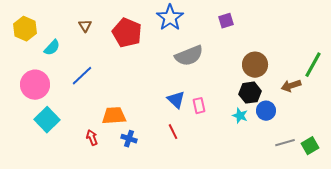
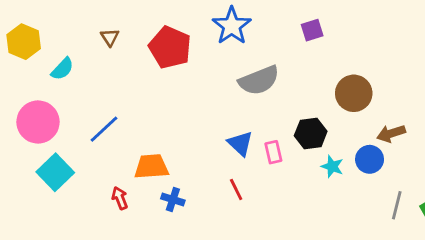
blue line: (82, 76) -> (104, 129), moved
brown arrow: (291, 86) -> (391, 133), moved
black hexagon: (250, 93) -> (311, 133), moved
gray line: (285, 143) -> (397, 205), turned -60

